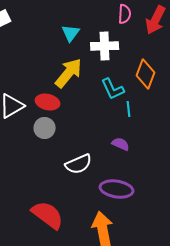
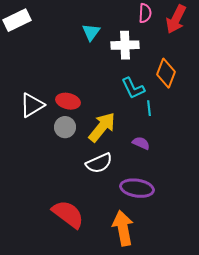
yellow arrow: (69, 73) -> (102, 127), moved

